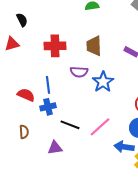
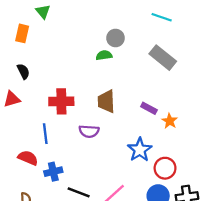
blue star: (103, 82) -> (140, 150), moved
blue line: (48, 85) -> (45, 134), moved

